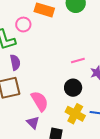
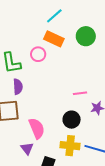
pink circle: (23, 25) -> (38, 54), moved
yellow cross: (75, 114) -> (70, 146), turned -30

